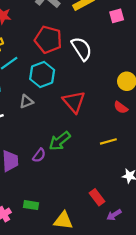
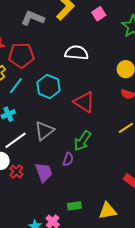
red pentagon: (48, 40) -> (21, 55), moved
white semicircle: (82, 49) -> (77, 53), turned -35
gray triangle: (26, 101) -> (44, 131), moved, size x1.5

